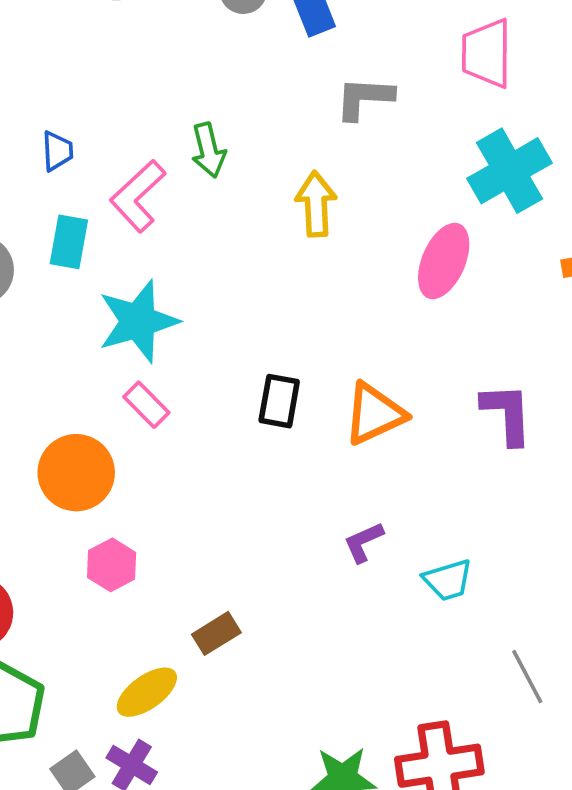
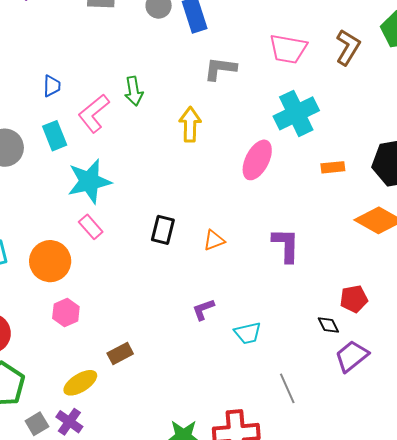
pink trapezoid: (487, 53) -> (288, 49), turned -84
cyan rectangle: (69, 242) -> (55, 136), turned -36
orange triangle: (374, 414) -> (214, 240), size x0.6

